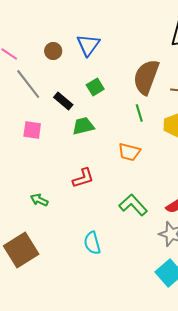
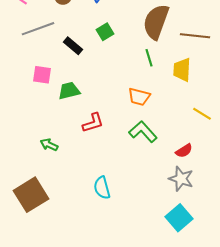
gray line: (28, 84) -> (38, 29), turned -72
green trapezoid: (83, 126) -> (69, 91), moved
green L-shape: (133, 205) -> (143, 132), moved

